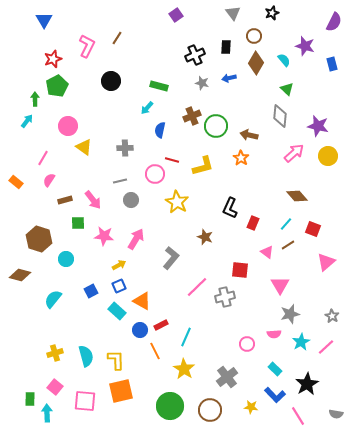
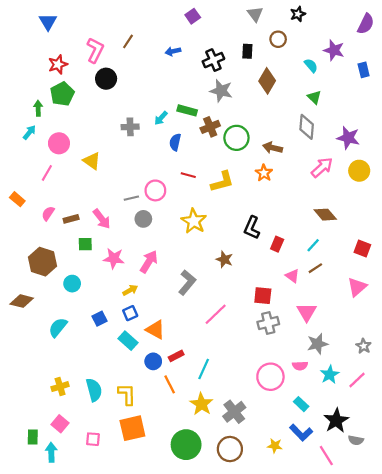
brown diamond: (256, 63) -> (267, 81), moved
blue arrow: (229, 78) -> (173, 51), moved
black circle: (111, 81) -> (106, 79), moved
gray star: (202, 83) -> (221, 91), size x1.5
green rectangle: (159, 86) -> (187, 110), moved
pink circle: (68, 126) -> (59, 143), moved
gray cross: (125, 148) -> (130, 127), moved
pink circle: (155, 174) -> (155, 190), moved
pink semicircle: (49, 180) -> (48, 213), moved
red square: (313, 229) -> (362, 249), moved
gray cross: (225, 297) -> (268, 323), moved
pink circle: (247, 344) -> (270, 377), size x1.6
gray cross: (227, 377) -> (234, 412), moved
pink square: (85, 401) -> (93, 439), size x0.6
gray semicircle: (336, 414) -> (356, 440), moved

